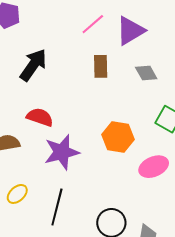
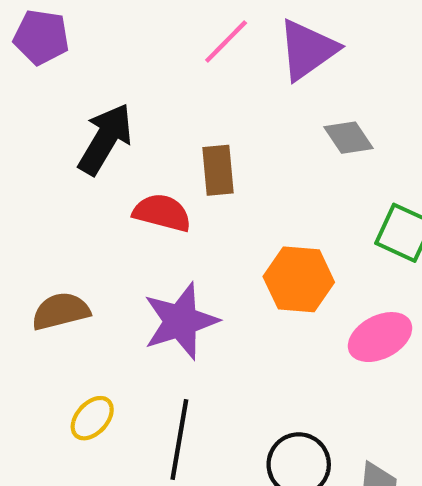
brown rectangle: (101, 66) -> (218, 170), moved
red semicircle: (40, 117) -> (162, 213), moved

